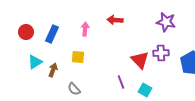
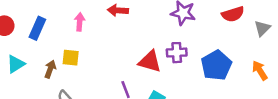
red triangle: (140, 60) -> (150, 61), turned -30
brown arrow: (53, 70) -> (50, 69), moved

